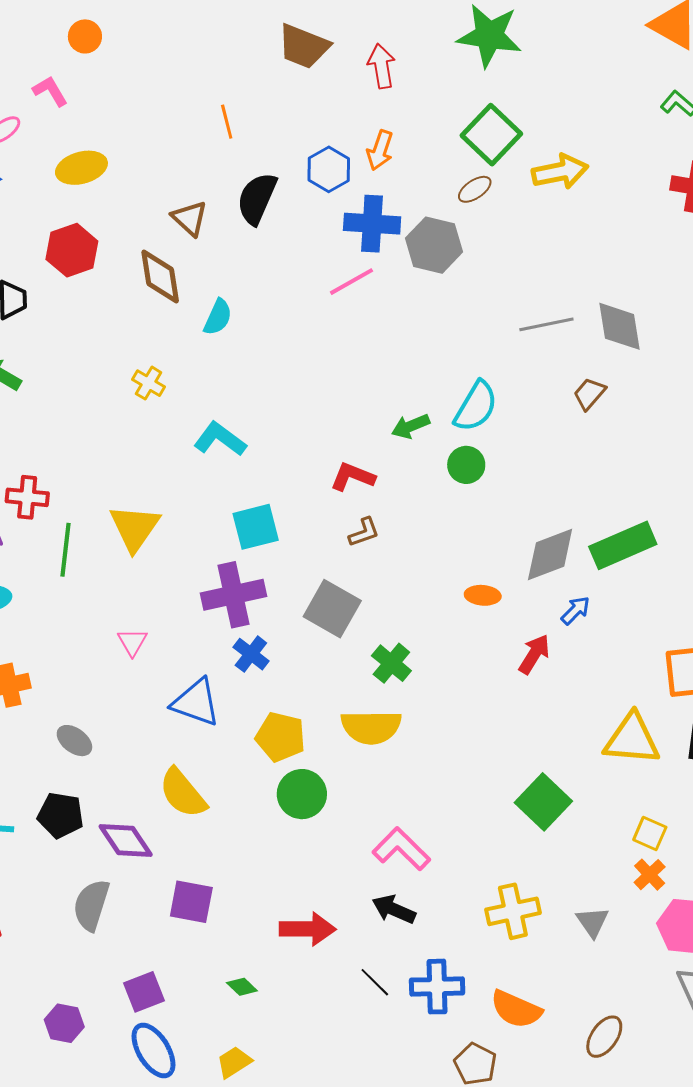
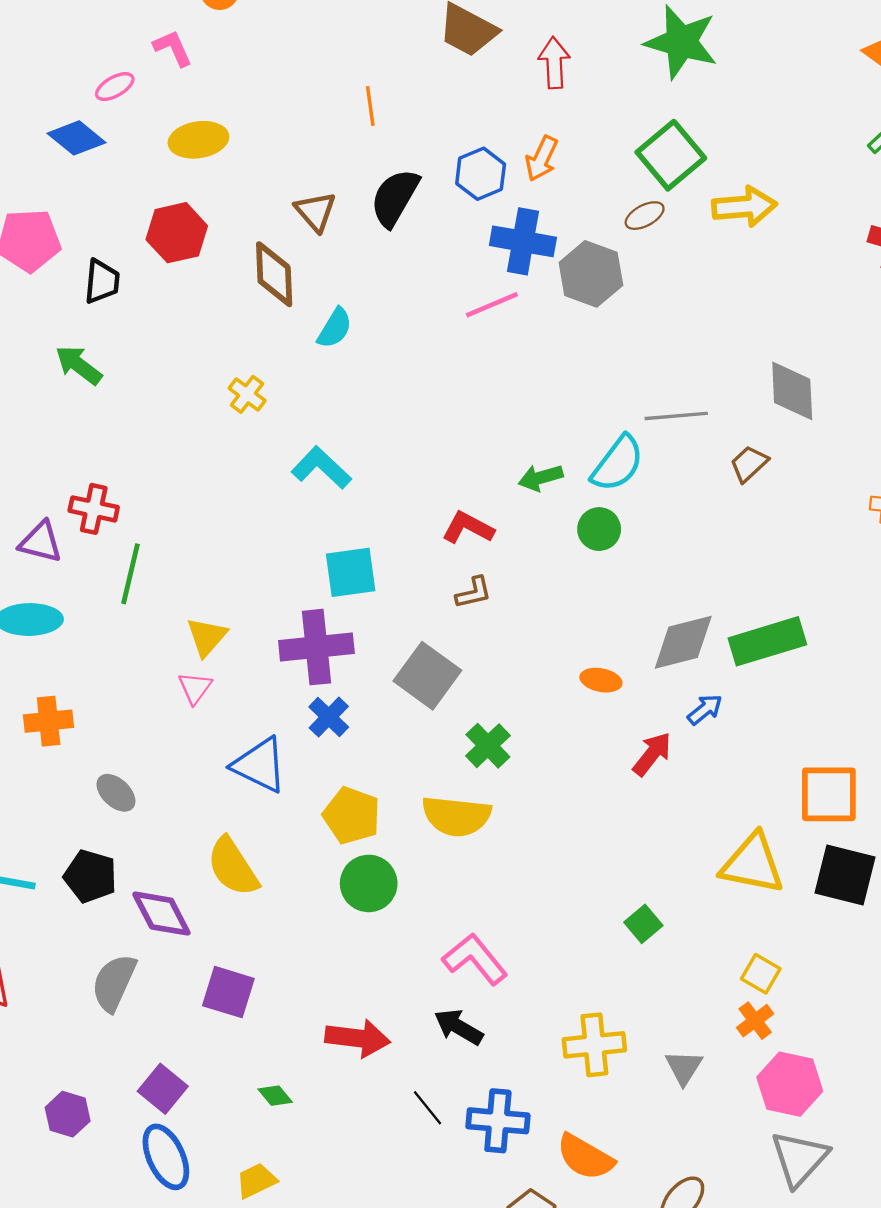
gray line: (546, 324) -> (676, 416), moved
yellow triangle: (135, 528) -> (207, 637), moved, size x0.7
green square: (543, 802) -> (643, 924), size x0.6
purple square: (144, 992) -> (163, 1089), turned -36

